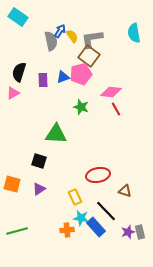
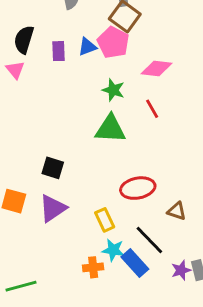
pink pentagon: (81, 74) -> (113, 42), turned -30
pink triangle: (13, 93) -> (15, 70), turned -40
red line: (116, 109) -> (152, 109), moved
green triangle: (56, 134) -> (110, 129), moved
purple triangle: (39, 189) -> (53, 208), size x1.5
green line: (17, 231) -> (21, 286), moved

